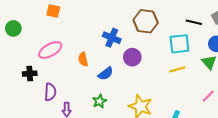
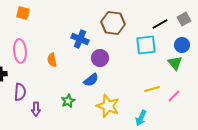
black line: (194, 22) -> (160, 24), turned -42
pink ellipse: (50, 50) -> (20, 51), turned -65
yellow line: (177, 69) -> (152, 89), moved
blue semicircle: (106, 74) -> (91, 80), moved

